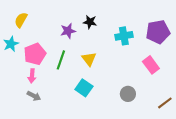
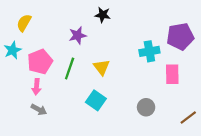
black star: (90, 22) -> (103, 15), moved
cyan cross: (124, 36) -> (149, 51), moved
pink rectangle: (151, 65) -> (172, 74), turned 36

